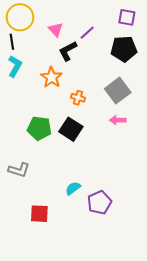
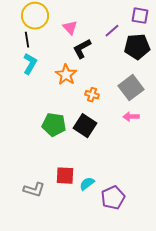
purple line: (87, 33) -> (112, 31), moved
gray L-shape: (19, 170) -> (34, 190), moved
red square: (39, 214) -> (65, 176), moved

